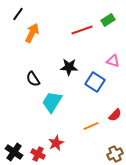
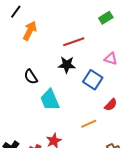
red line: (82, 30) -> (74, 42), moved
cyan trapezoid: (52, 102) -> (50, 100), turned -55
red semicircle: (115, 115) -> (111, 105), moved

